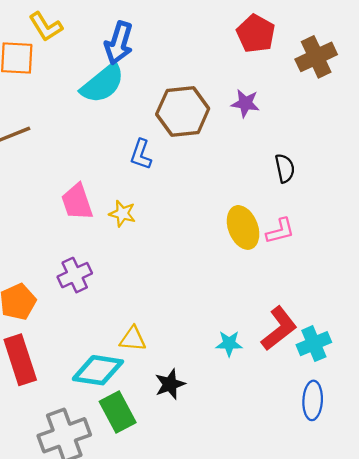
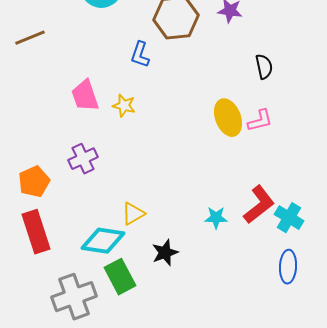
yellow triangle: (133, 339) -> (133, 214), turned -35
cyan cross: (314, 344) -> (289, 218), turned -36

